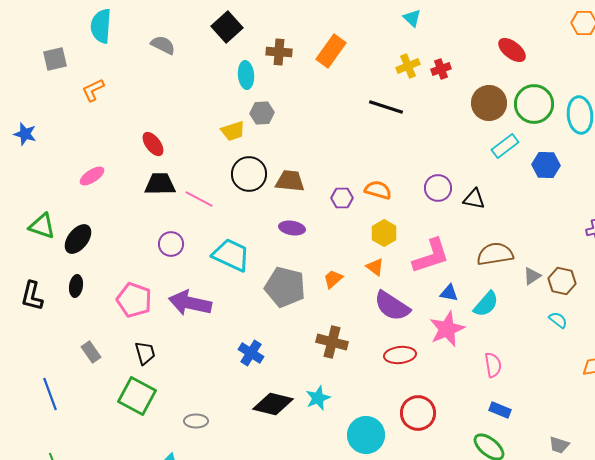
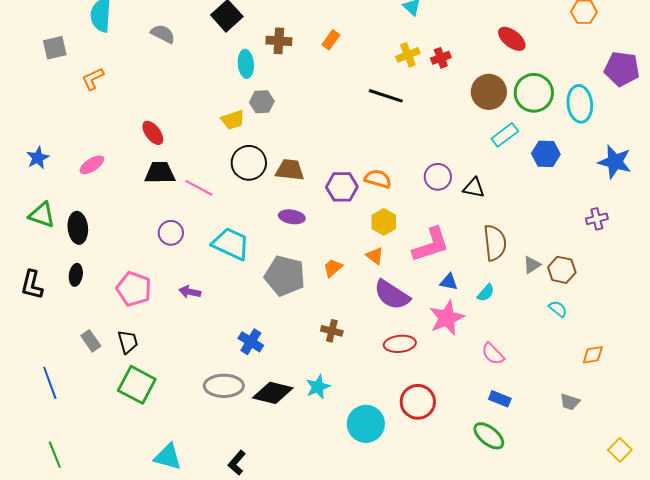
orange rectangle: (331, 51) -> (331, 40), size x0.6
blue star: (25, 134) -> (38, 158), moved, turned 30
purple hexagon: (342, 198) -> (342, 187), size x1.4
black ellipse: (78, 239) -> (78, 228), turned -44
brown semicircle: (495, 254) -> (495, 243), turned 93
purple arrow: (190, 303) -> (190, 292), size x0.5
cyan semicircle: (486, 304) -> (486, 293), size x0.7
brown cross: (332, 342) -> (332, 331), size x0.7
black trapezoid: (145, 353) -> (128, 342), moved
pink semicircle: (493, 365) -> (493, 354), turned 145
gray ellipse: (196, 421) -> (224, 386), moved, size x1.6
gray trapezoid: (559, 445) -> (570, 402), moved

